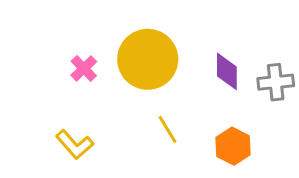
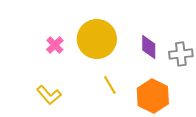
orange hexagon: (233, 146) -> (153, 96), size x1.4

